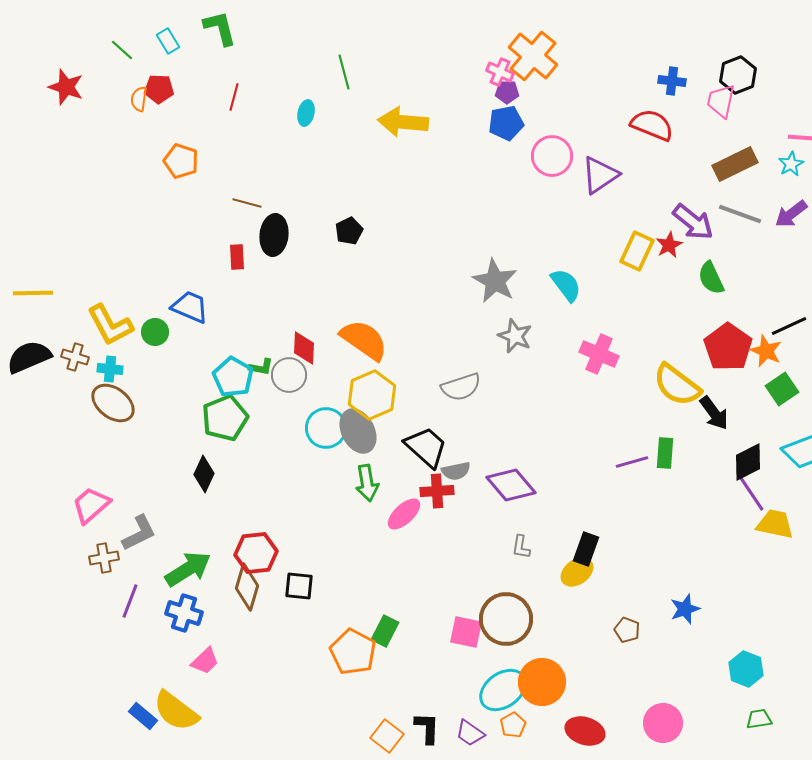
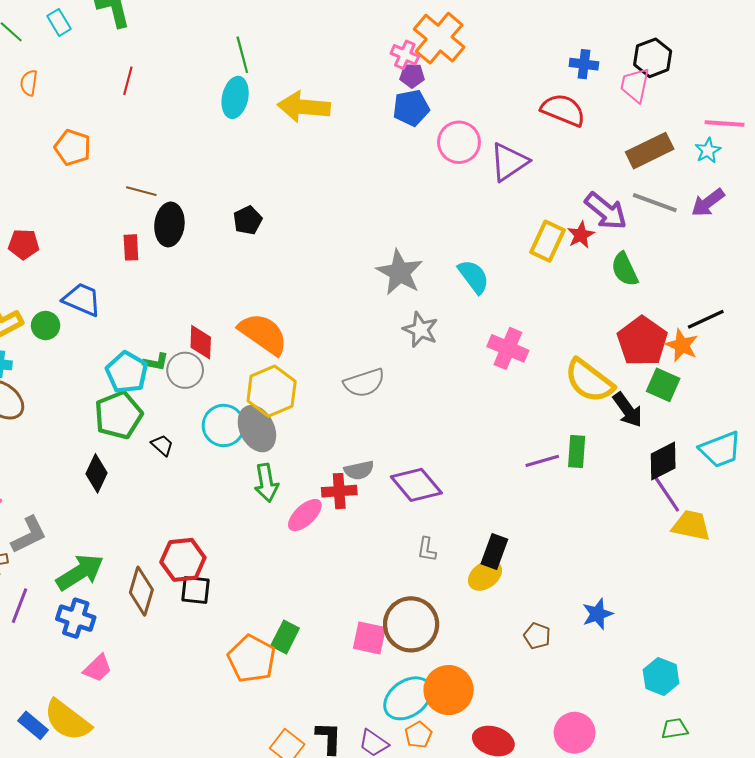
red pentagon: (159, 89) -> (24, 244), moved
cyan ellipse: (306, 113) -> (235, 97), moved, size x1.5
green square: (782, 389) -> (663, 385), moved, turned -32
black trapezoid: (426, 447) -> (162, 445), moved, size x0.5
red hexagon: (256, 553) -> (183, 560), moved

